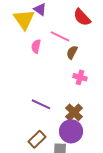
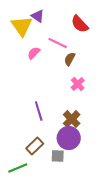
pink semicircle: (36, 46) -> (34, 53), turned 32
pink cross: (80, 77) -> (78, 84), turned 32
purple line: (41, 104) -> (39, 111), turned 48

